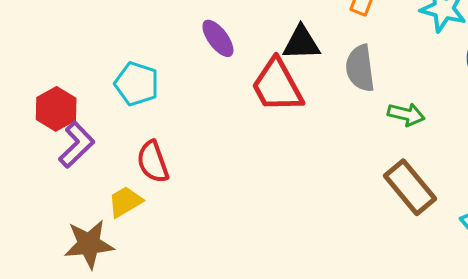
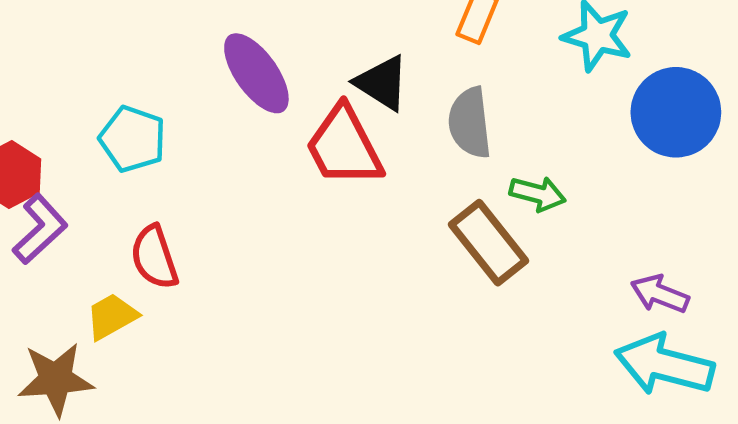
purple ellipse: (218, 38) -> (256, 73), size x1.4
black triangle: (301, 43) -> (382, 83), turned 33
brown rectangle: (410, 187) -> (489, 243), moved

